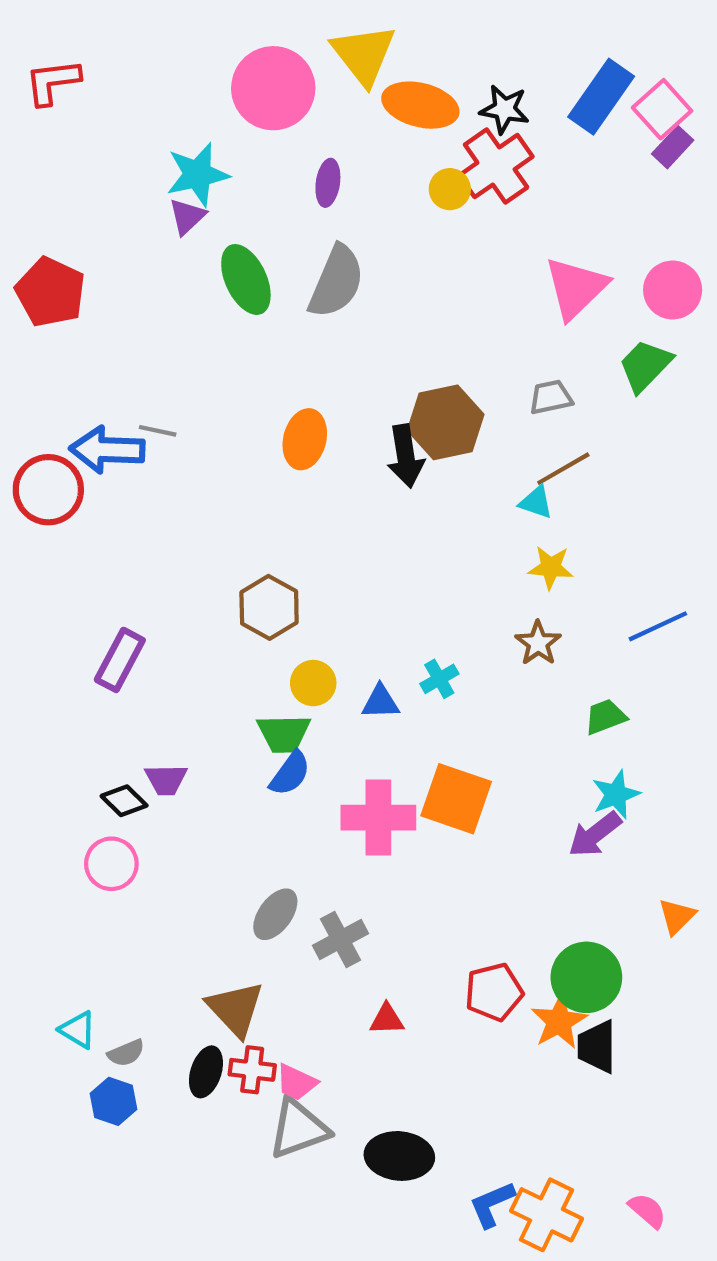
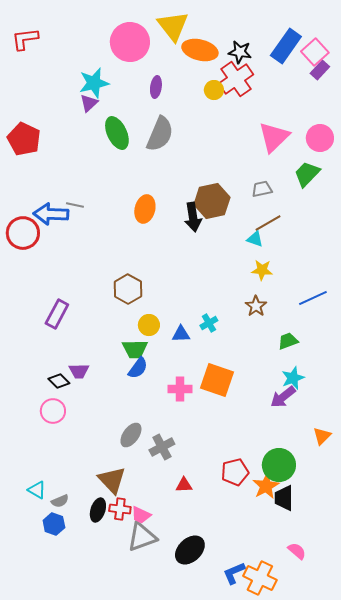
pink cross: (378, 818) -> (180, 389), size x0.7
black ellipse: (399, 1156) -> (190, 550), turned -48
pink semicircle: (647, 1211) -> (297, 551), moved

